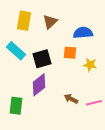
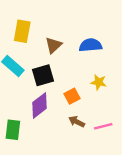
brown triangle: (50, 22) -> (53, 45), moved
orange square: (70, 53) -> (72, 96), moved, turned -32

